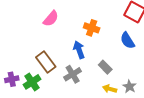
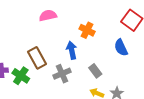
pink semicircle: (51, 19) -> (48, 16), turned -150
green cross: (32, 82) -> (21, 76), turned -30

